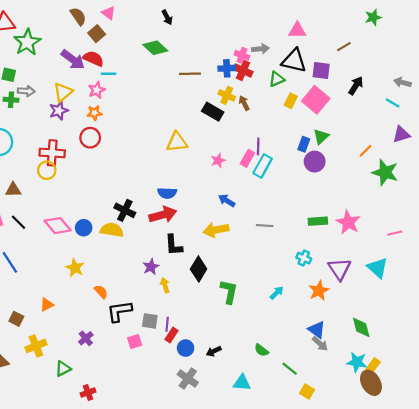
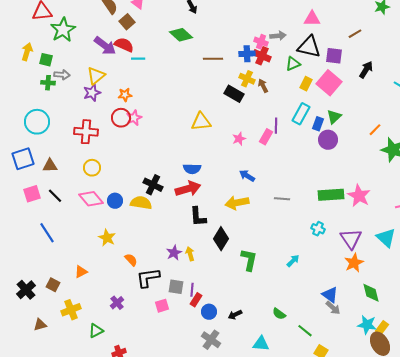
pink star: (97, 90) -> (134, 118), moved
cyan rectangle: (263, 166) -> (301, 114), moved
yellow circle: (47, 170) -> (92, 168), moved
green rectangle: (318, 221) -> (331, 195), size x1.4
purple star: (151, 267) -> (174, 253), moved
orange star: (319, 291) -> (354, 263), moved

